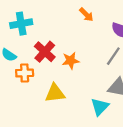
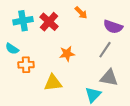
red cross: (45, 52) -> (49, 22), moved

